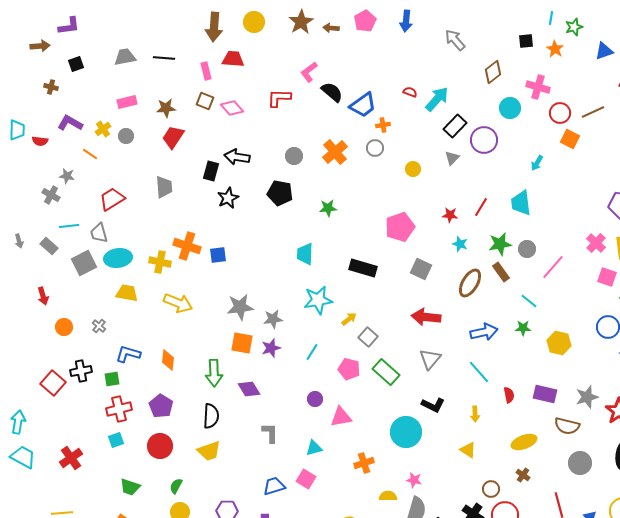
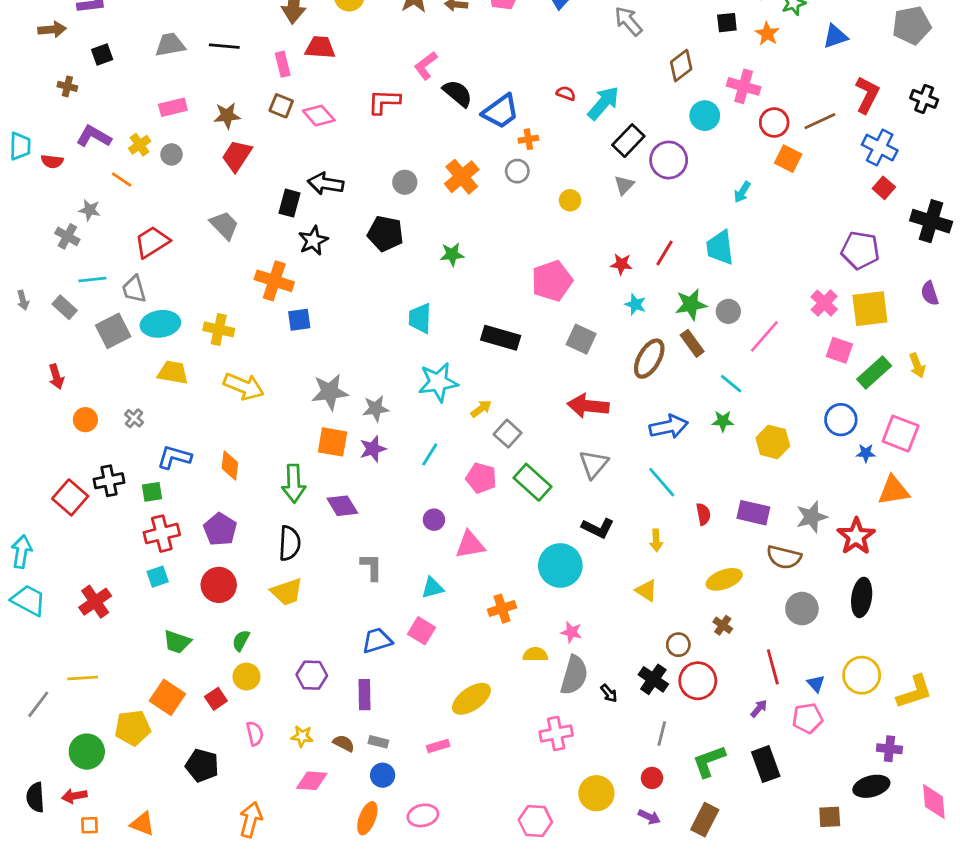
gray trapezoid: (164, 187) -> (224, 225), turned -40
orange cross: (187, 246) -> (274, 281), moved

